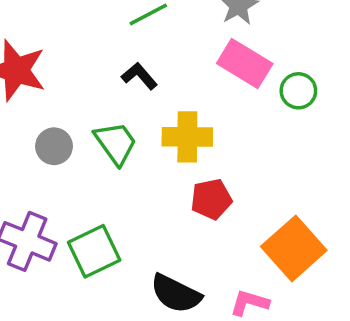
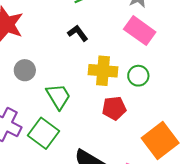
green circle: (298, 91) -> (138, 76), moved
green trapezoid: (116, 143) -> (58, 96), moved
green square: (94, 251) -> (43, 133), turned -32

